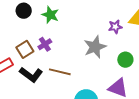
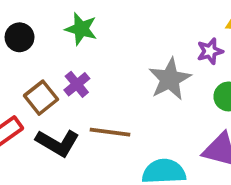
black circle: (24, 11) -> (20, 37), moved
purple star: (115, 27) -> (210, 51), moved

